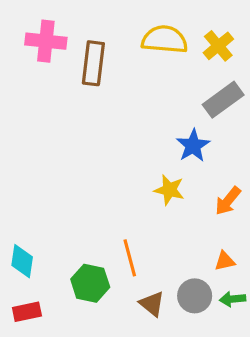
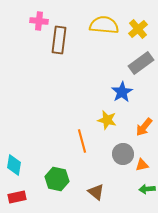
pink cross: (46, 41) -> (39, 21), moved, size x0.7
orange line: (130, 258) -> (82, 141), moved
gray circle: (195, 296) -> (123, 154), moved

